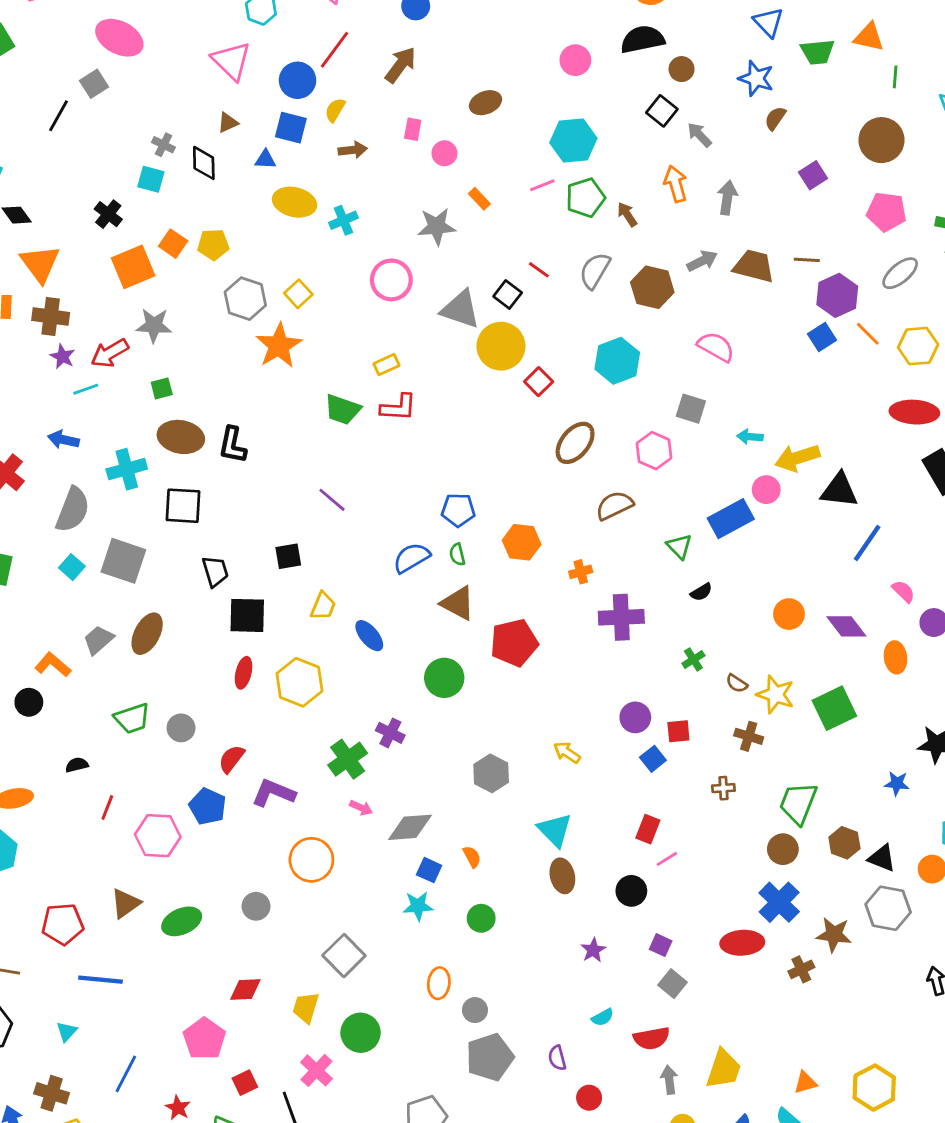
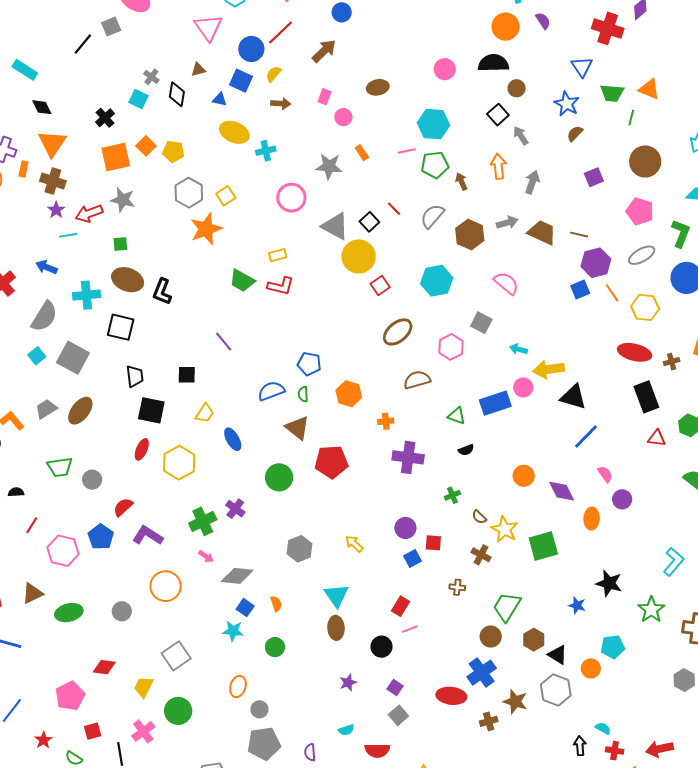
green line: (895, 77) -> (631, 118), moved
green triangle: (679, 546) -> (457, 416), turned -36

